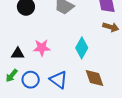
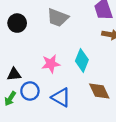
pink star: (42, 48) -> (51, 64), moved
blue circle: (31, 80) -> (30, 91), moved

